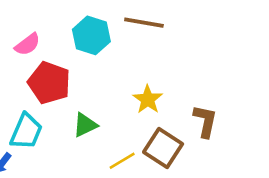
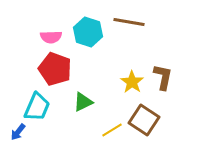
pink semicircle: (27, 44) -> (51, 37), moved, turned 35
brown L-shape: (205, 121) -> (163, 77), moved

